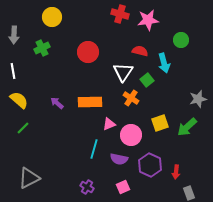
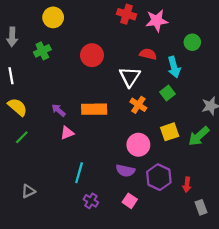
green square: (147, 80) -> (167, 93), moved
pink triangle: (109, 124) -> (67, 133), moved
cyan line: (94, 149) -> (79, 173), moved
gray triangle: (29, 178) -> (28, 191), size x0.6
pink square: (123, 187) -> (130, 201), turned -32

